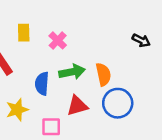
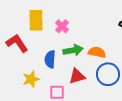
yellow rectangle: (24, 33) -> (36, 20), size x1.5
orange semicircle: (103, 74) -> (97, 52), turned -66

